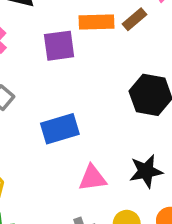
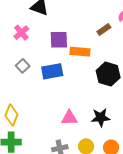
orange rectangle: (96, 22) -> (80, 52), moved
blue rectangle: (60, 129) -> (52, 71), moved

